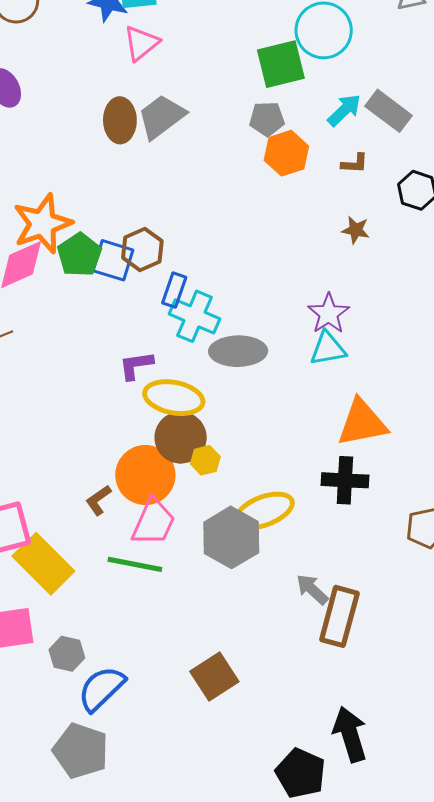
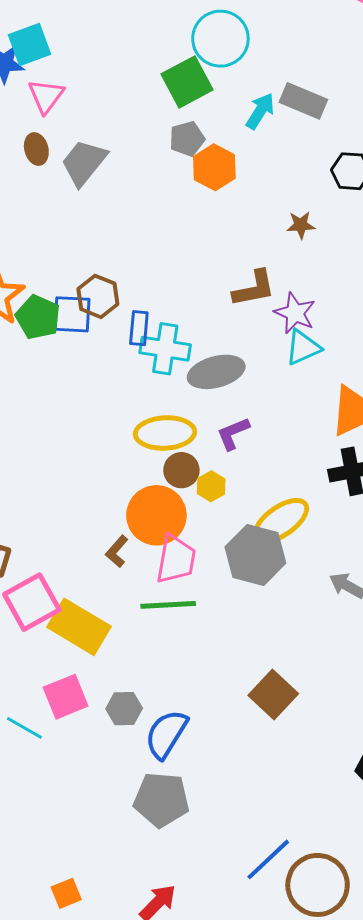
brown ellipse: (120, 120) -> (36, 149), moved, size x0.7
brown L-shape: (355, 163) -> (254, 288), moved, size x1.6
purple L-shape: (136, 365) -> (233, 433), moved
brown circle: (181, 438) -> (181, 470), size x0.7

